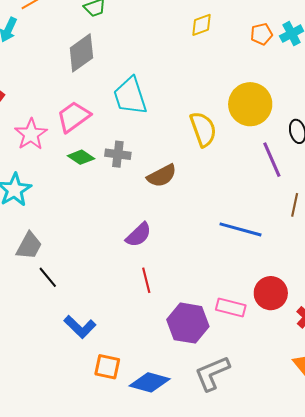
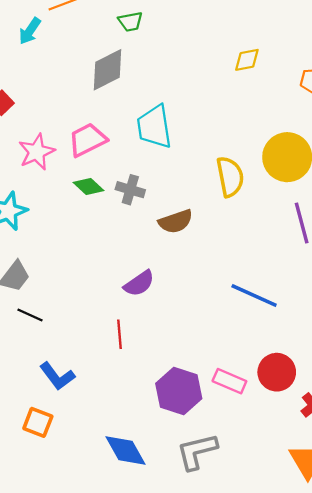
black line: (48, 277) -> (30, 315), turned -35
red line: (146, 280) -> (119, 334), moved
orange square: (107, 367) -> (38, 422), moved
blue diamond: (150, 382) -> (125, 451), turned 36

